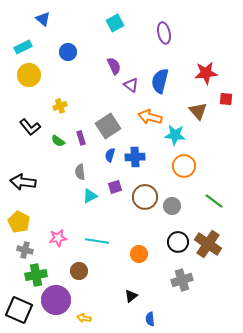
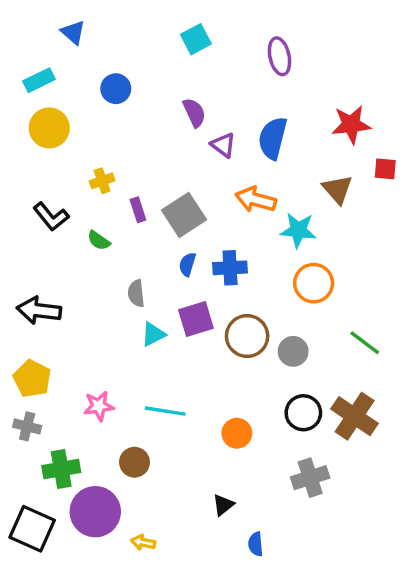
purple rectangle: (81, 138) -> (138, 210), moved
purple square: (115, 187) -> (196, 319), size x1.5
gray cross: (25, 250) -> (27, 426), moved

